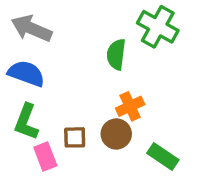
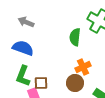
gray arrow: (31, 28) -> (26, 22), size x0.7
brown square: (75, 137) -> (41, 83), moved

